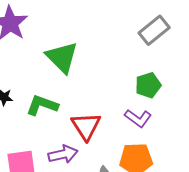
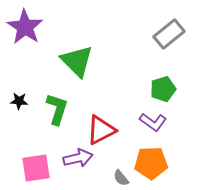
green L-shape: (42, 105) -> (57, 109), turned 88
red triangle: (86, 126) -> (101, 130), turned 36

